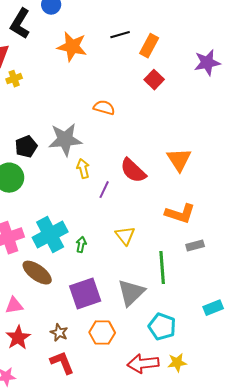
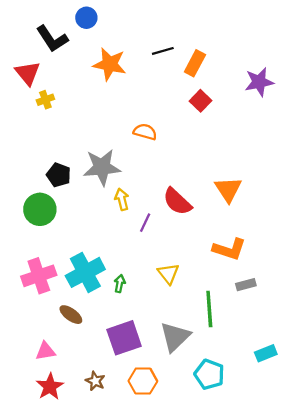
black L-shape: (20, 24) -> (52, 39), turned -64
black pentagon: (26, 147) -> (59, 175), turned -30
brown ellipse: (37, 273) -> (71, 315), size x0.7

